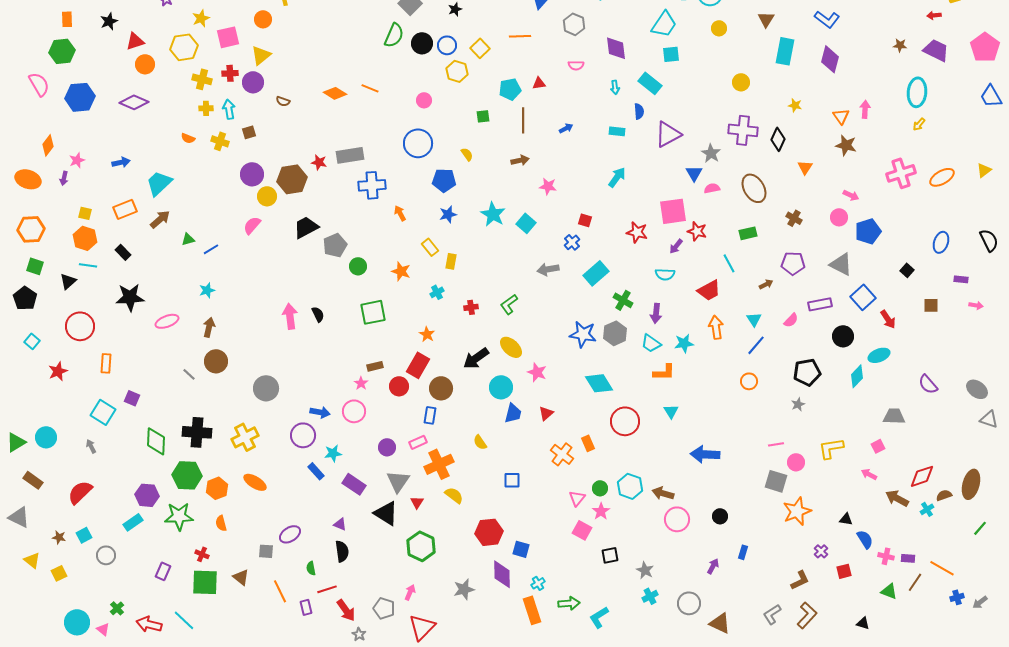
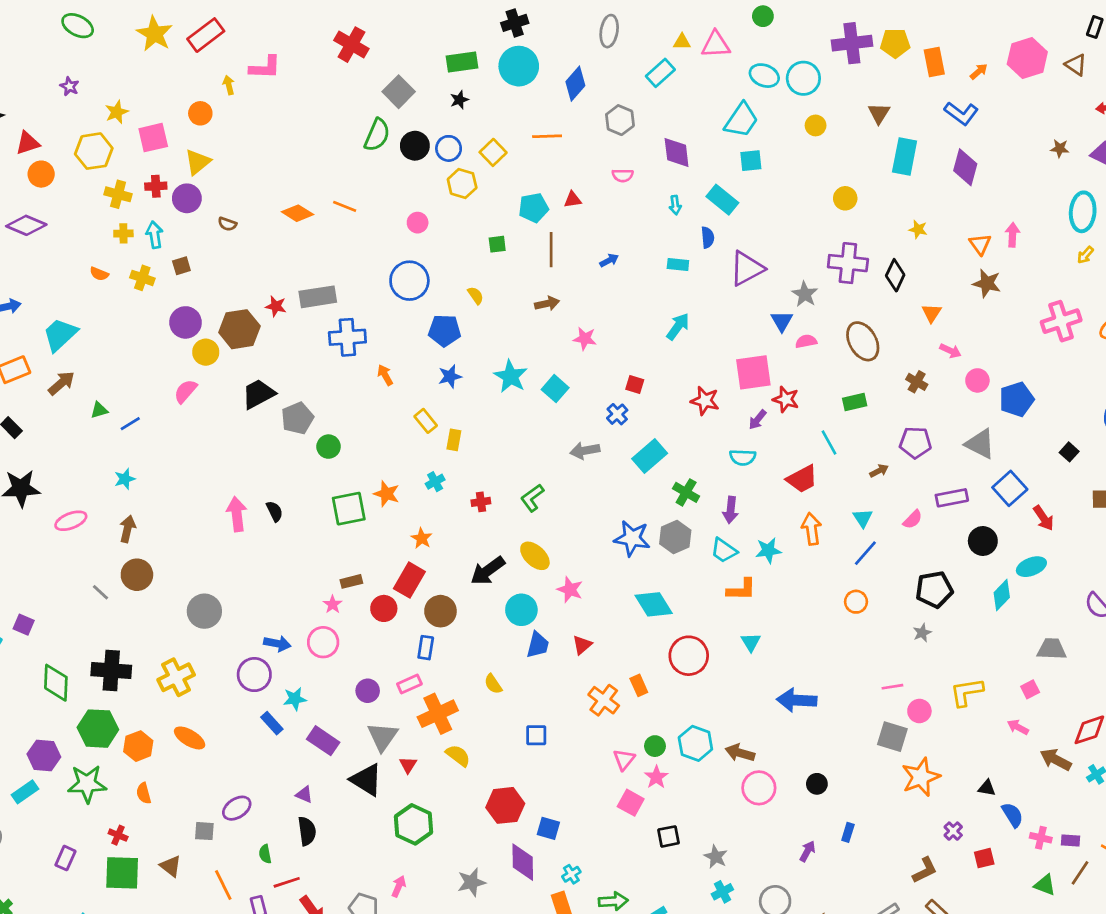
pink arrow: (851, 195) -> (950, 351), moved
orange star: (401, 271) -> (387, 494), moved

